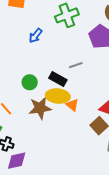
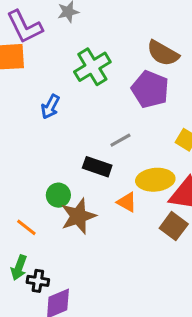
green circle: (30, 82) -> (58, 195), moved
yellow ellipse: (58, 96) -> (155, 180), moved

